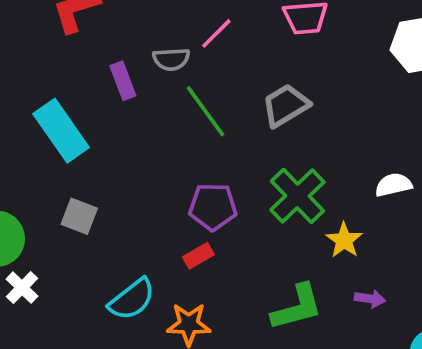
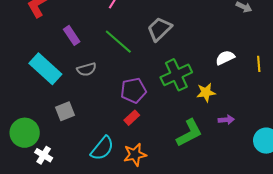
gray semicircle: (171, 59) -> (87, 69), moved
green cross: (297, 196) -> (176, 75), turned 32
gray square: (79, 216) -> (65, 111), turned -30
yellow star: (344, 240) -> (206, 92), turned -30

